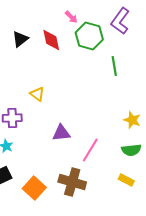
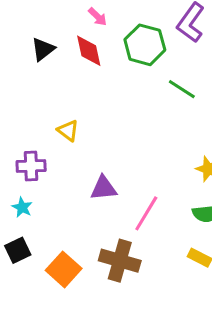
pink arrow: (71, 17) -> (98, 17), moved
green line: (114, 66) -> (182, 89), turned -48

